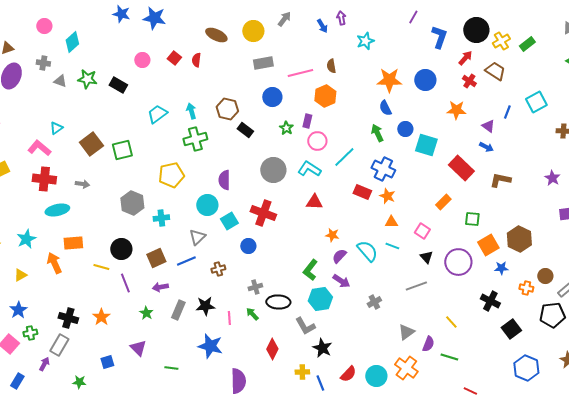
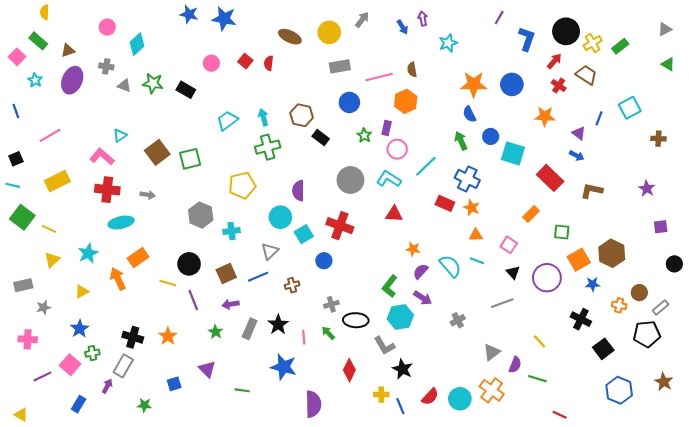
orange rectangle: (73, 243) -> (138, 258), turned -30
black star: (205, 306) -> (278, 324), turned -30

